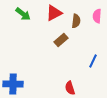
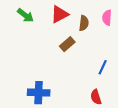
blue cross: (13, 84) -> (39, 93), moved
red semicircle: (70, 88) -> (96, 97), moved

